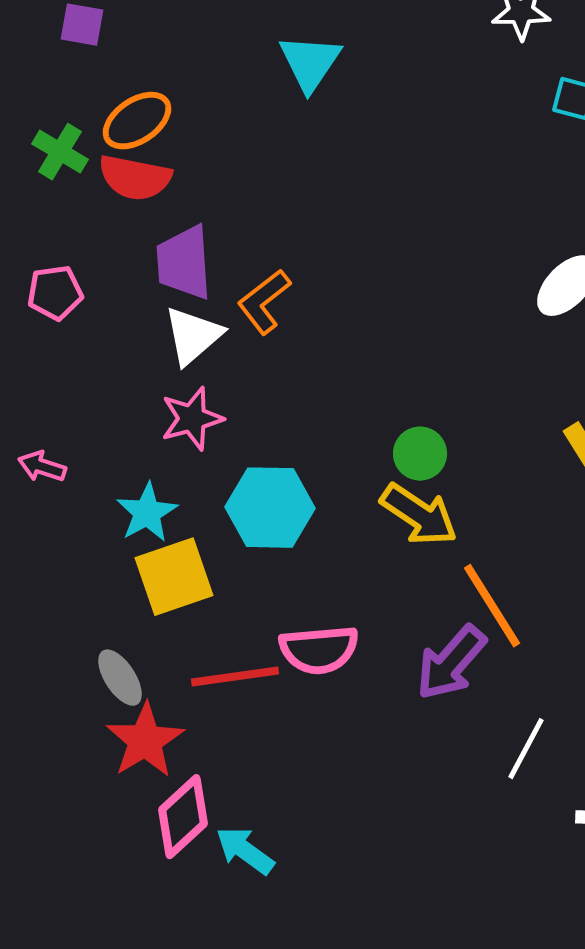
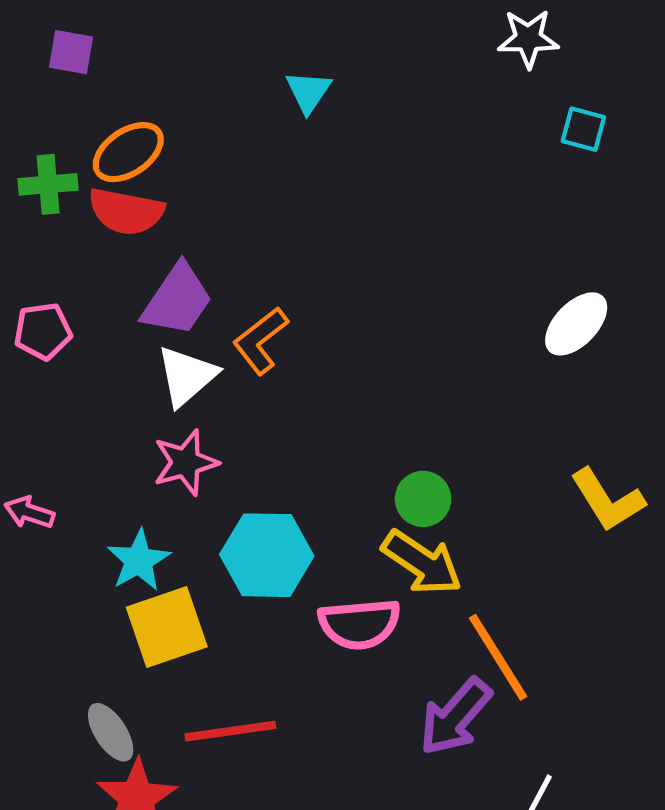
cyan triangle: (310, 63) -> (308, 92), size x0.7
green cross: (60, 152) -> (48, 184), turned -36
purple trapezoid: (184, 263) -> (177, 300), turned -142
pink semicircle: (319, 650) -> (359, 624), moved

